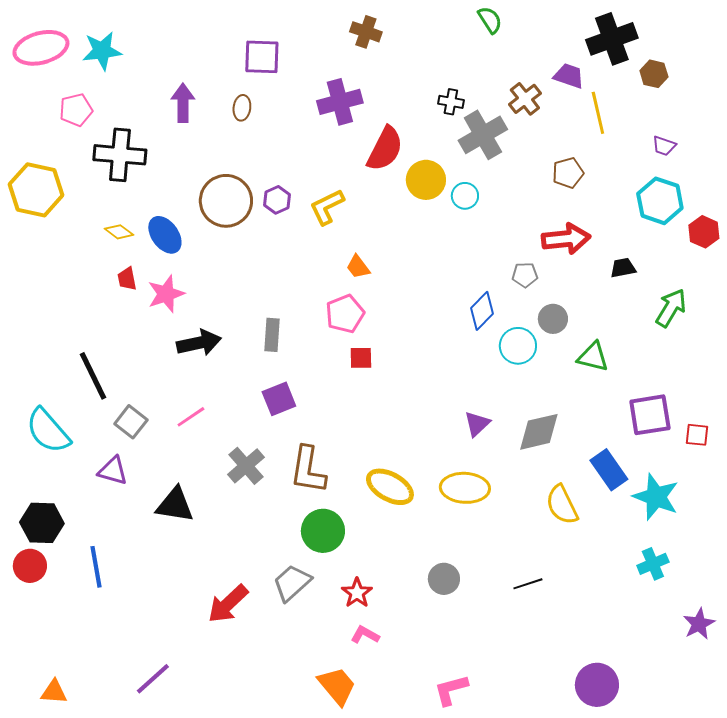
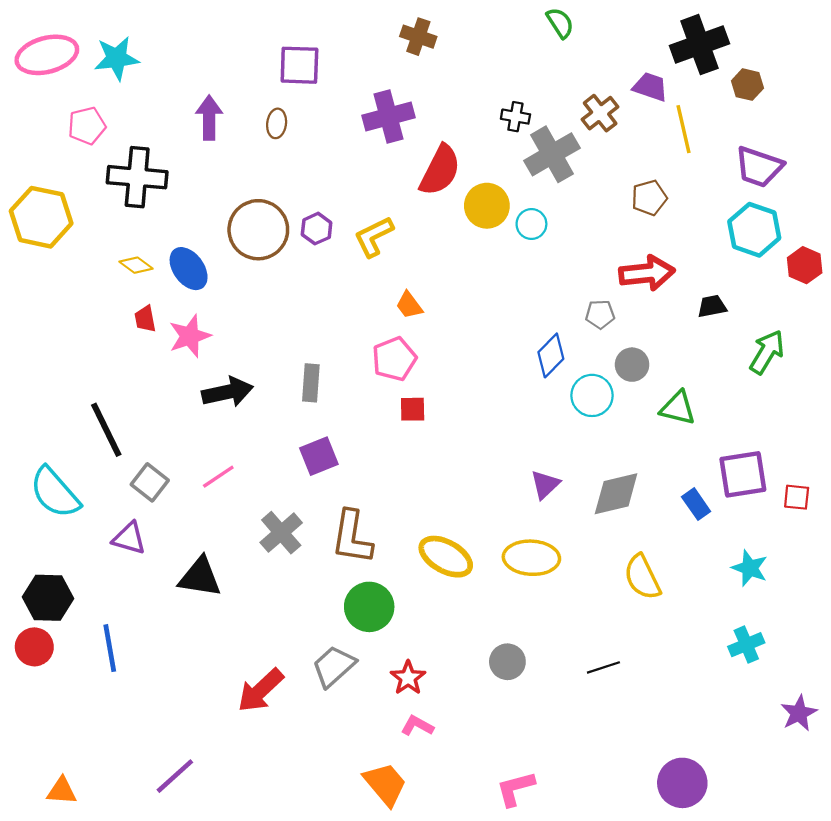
purple trapezoid: (664, 146) -> (759, 167), size x1.8
blue rectangle: (609, 470) -> (696, 504), moved, size x0.7
cyan star: (656, 497) -> (750, 568), size x0.7

